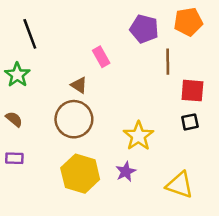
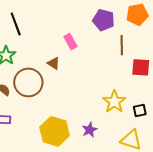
brown circle: (74, 119) -> (28, 82), moved
black square: (190, 122) -> (140, 110), moved
yellow star: (138, 136) -> (114, 102), moved

